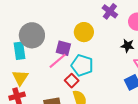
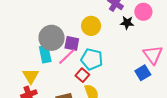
gray circle: (32, 35) -> (52, 38), moved
black star: (127, 46) -> (127, 23), moved
cyan rectangle: (19, 51) -> (45, 54), moved

